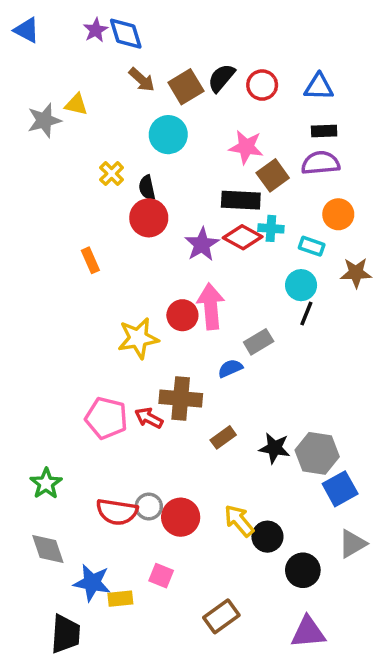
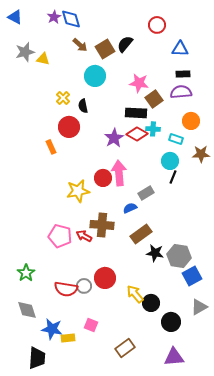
red circle: (262, 85) -> (157, 25), moved
gray star: (44, 120) -> (25, 52), moved
red circle: (149, 218) -> (69, 127), moved
brown rectangle: (223, 437) -> (141, 234), moved, size x1.5
red circle: (181, 517) -> (105, 278), moved

